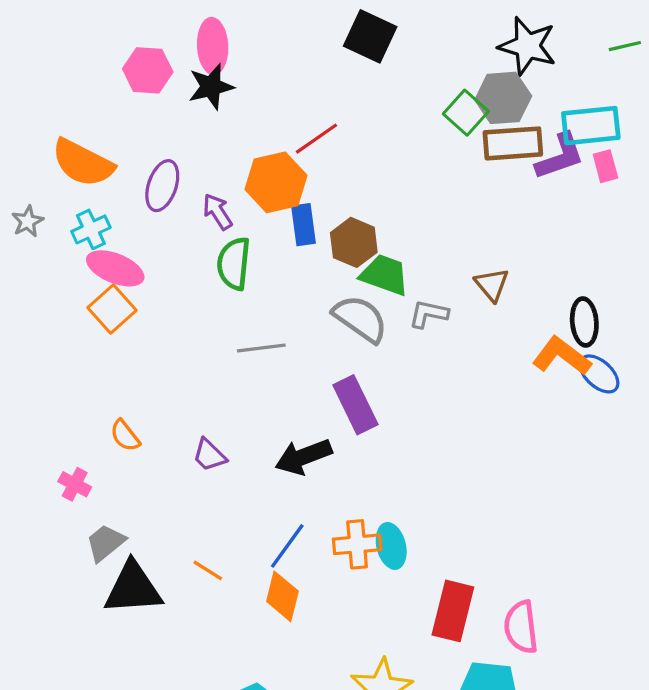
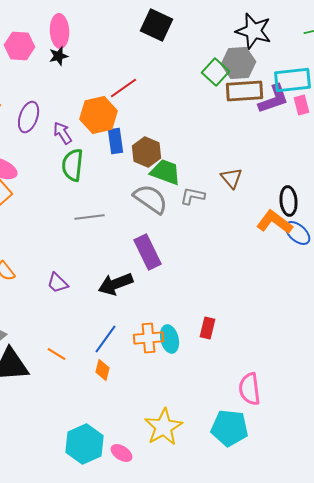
black star: (211, 87) -> (59, 56), size x0.7
orange diamond: (282, 596) -> (103, 370), size x0.7
red rectangle: (453, 611) -> (208, 328), moved, size x0.6

